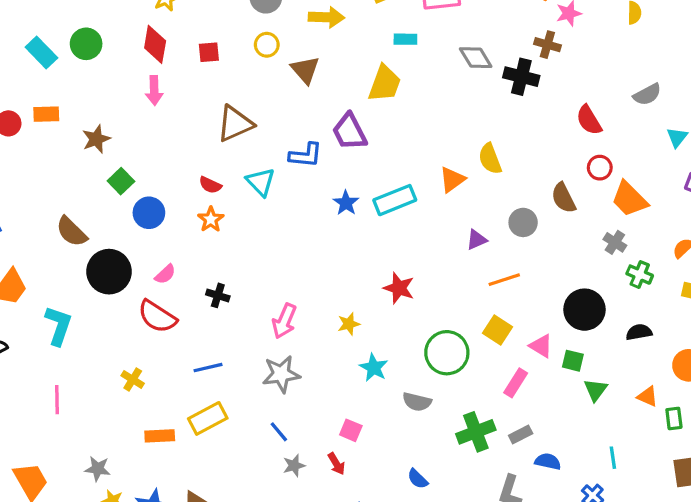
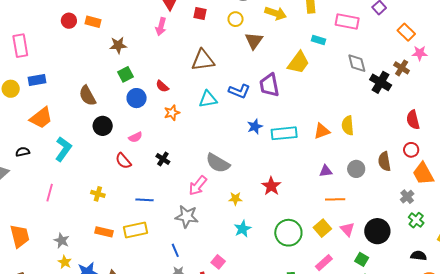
cyan triangle: (261, 182) -> (208, 99), turned 48
red semicircle: (210, 185) -> (162, 86), moved
black circle: (109, 272) -> (103, 126), size x0.7
red semicircle: (157, 317) -> (123, 161), size x0.7
black semicircle: (639, 332) -> (419, 256), moved
pink triangle: (541, 346) -> (347, 229), moved
yellow cross: (133, 379) -> (98, 194), turned -32
gray semicircle: (417, 402) -> (218, 163), moved, size x1.4

